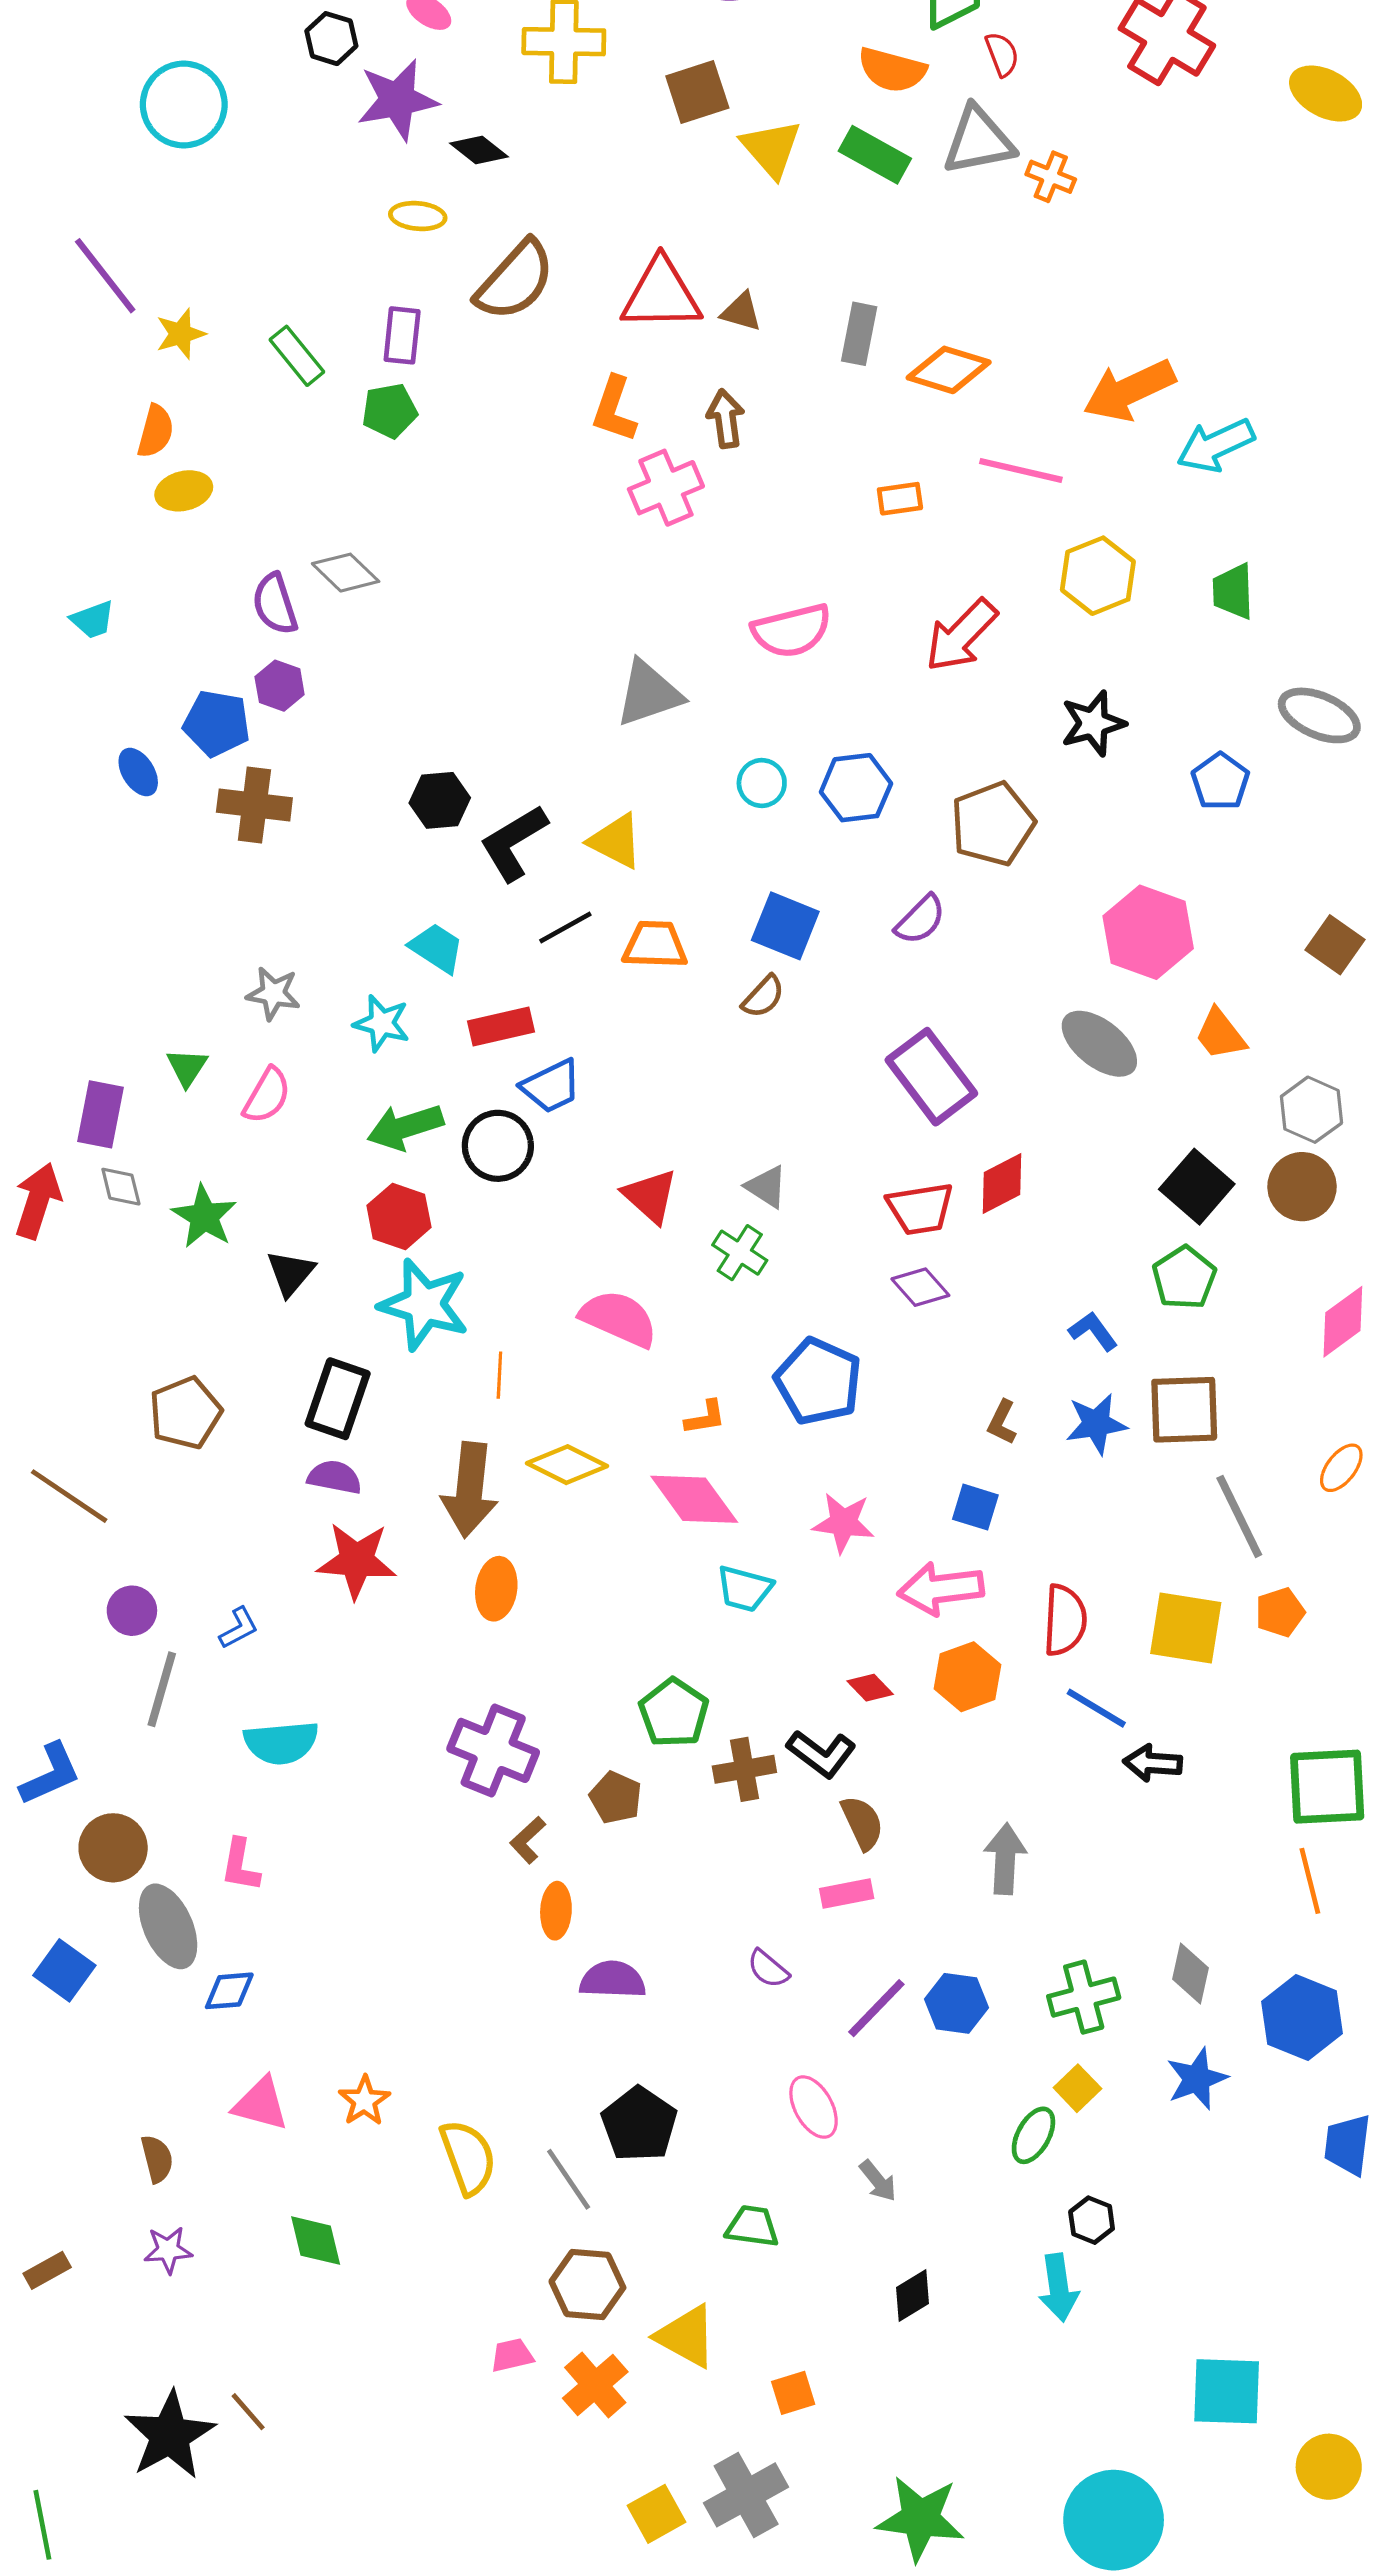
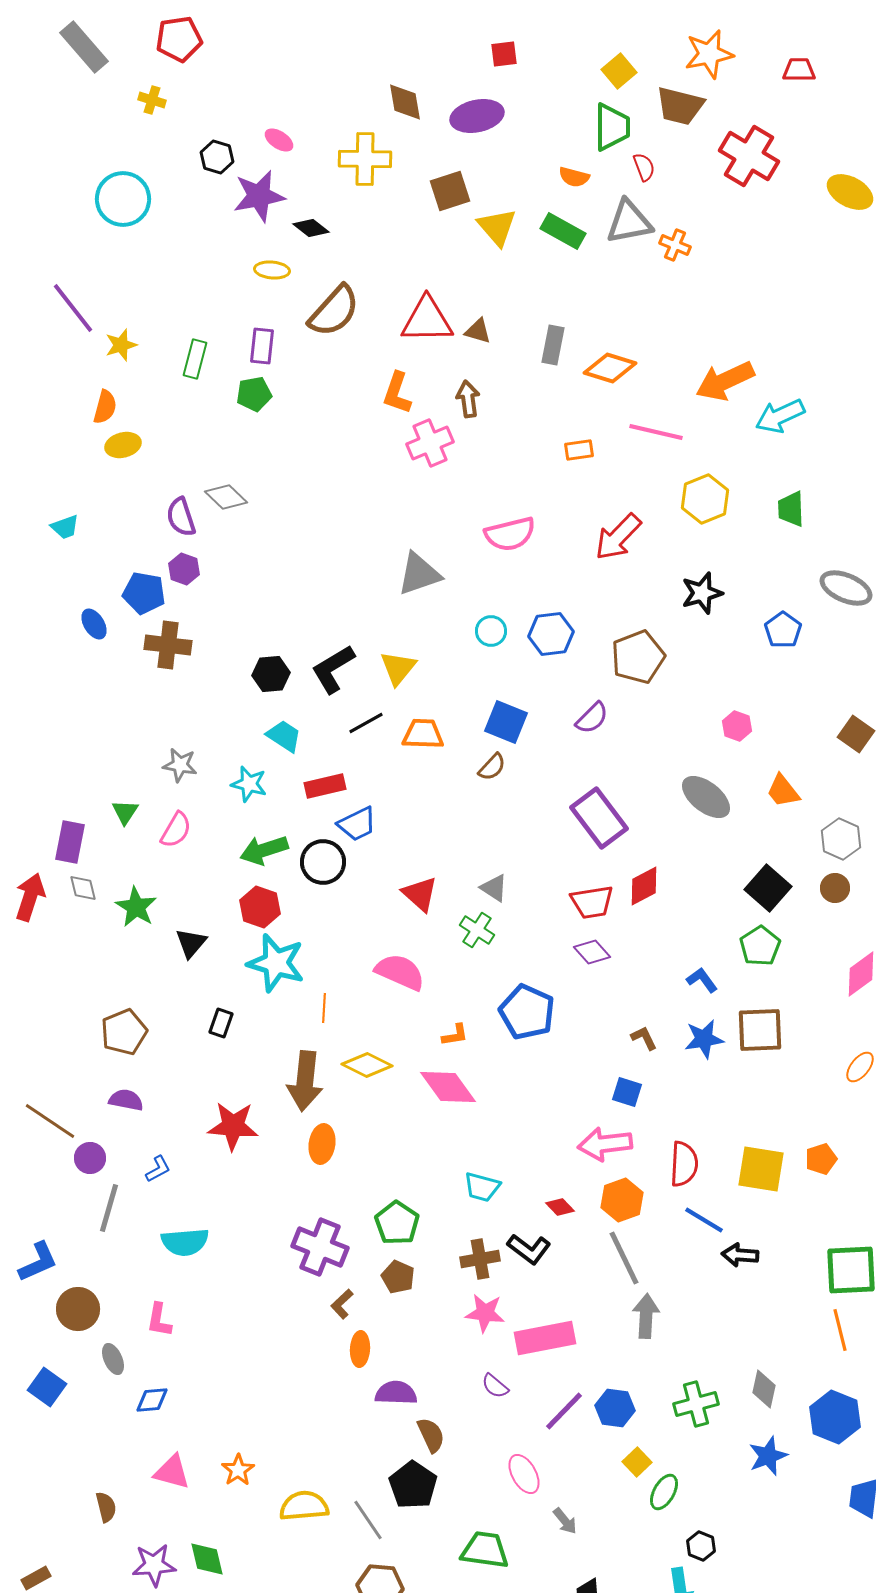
orange semicircle: (892, 70) -> (574, 177), size x0.7
green rectangle: (297, 356) -> (195, 359), turned 54
black hexagon: (440, 800) -> (271, 674), moved
yellow triangle: (616, 841) -> (398, 668), turned 42
pink hexagon: (1148, 932) -> (737, 726), size x0.5
brown circle: (1302, 1187) -> (835, 888), size x0.7
black rectangle: (338, 1399) -> (221, 1023), size x0.6
brown L-shape: (1002, 1422) -> (644, 1038), turned 128
purple semicircle: (335, 1477) -> (126, 1100), moved
brown line: (69, 1496) -> (50, 1121), moved
gray line: (1239, 1516) -> (624, 1258), moved
pink star: (843, 1523) -> (485, 1313), moved
cyan trapezoid: (744, 1589) -> (482, 1187), moved
green pentagon: (674, 1713) -> (397, 1223), moved
brown semicircle: (862, 1823) -> (431, 1435), moved
pink rectangle: (847, 1893) -> (545, 1338), size x1.8
gray ellipse: (168, 1926) -> (113, 1359), size x0.6
yellow square: (1077, 2088) -> (637, 1462), moved
yellow semicircle: (468, 2157) -> (304, 1506), turned -75
green trapezoid: (752, 2226) -> (485, 1550), size x1.4
purple star: (168, 2250) -> (154, 1565), moved, size x1.4

